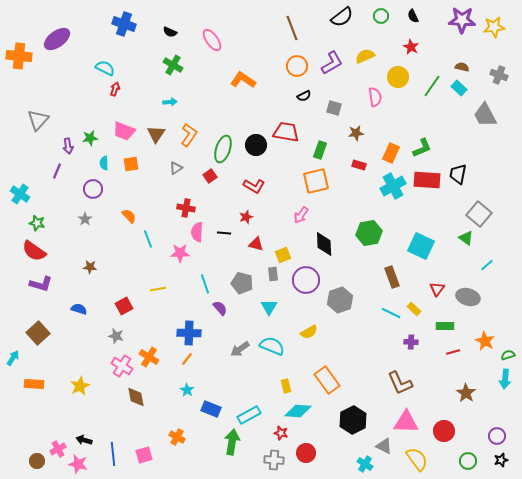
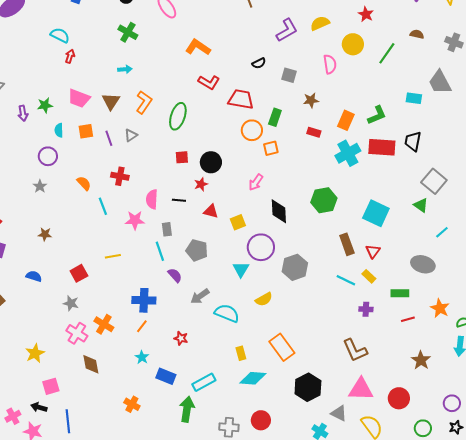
orange circle: (297, 66) -> (252, 130), moved
cyan rectangle: (459, 88) -> (414, 98), moved, turned -35
black circle: (256, 145) -> (211, 162), moved
purple line: (57, 171) -> (109, 138), moved, turned -42
red square: (210, 176) -> (182, 157), moved, turned 32
orange square: (316, 181) -> (271, 148), size x0.6
red L-shape: (254, 186) -> (209, 82), moved
red cross: (186, 208) -> (120, 176), moved
gray rectangle: (273, 274) -> (167, 229), moved
red triangle: (437, 289) -> (373, 251), moved
cyan triangle: (269, 307) -> (241, 269), moved
gray arrow: (240, 349) -> (200, 296), moved
red star: (281, 433) -> (181, 338), moved
pink square: (144, 455) -> (51, 386), moved

